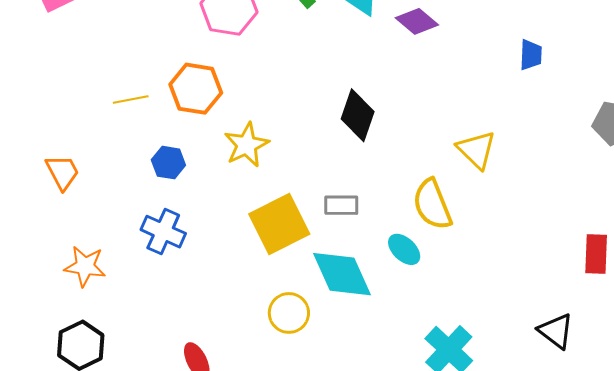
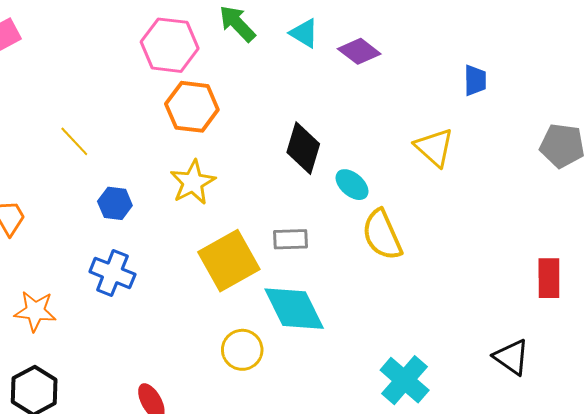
orange hexagon: (196, 89) -> (192, 107), moved
yellow line: (131, 99) -> (74, 141), turned 60
yellow triangle: (476, 150) -> (434, 147), moved
cyan ellipse: (404, 249) -> (352, 185), moved

